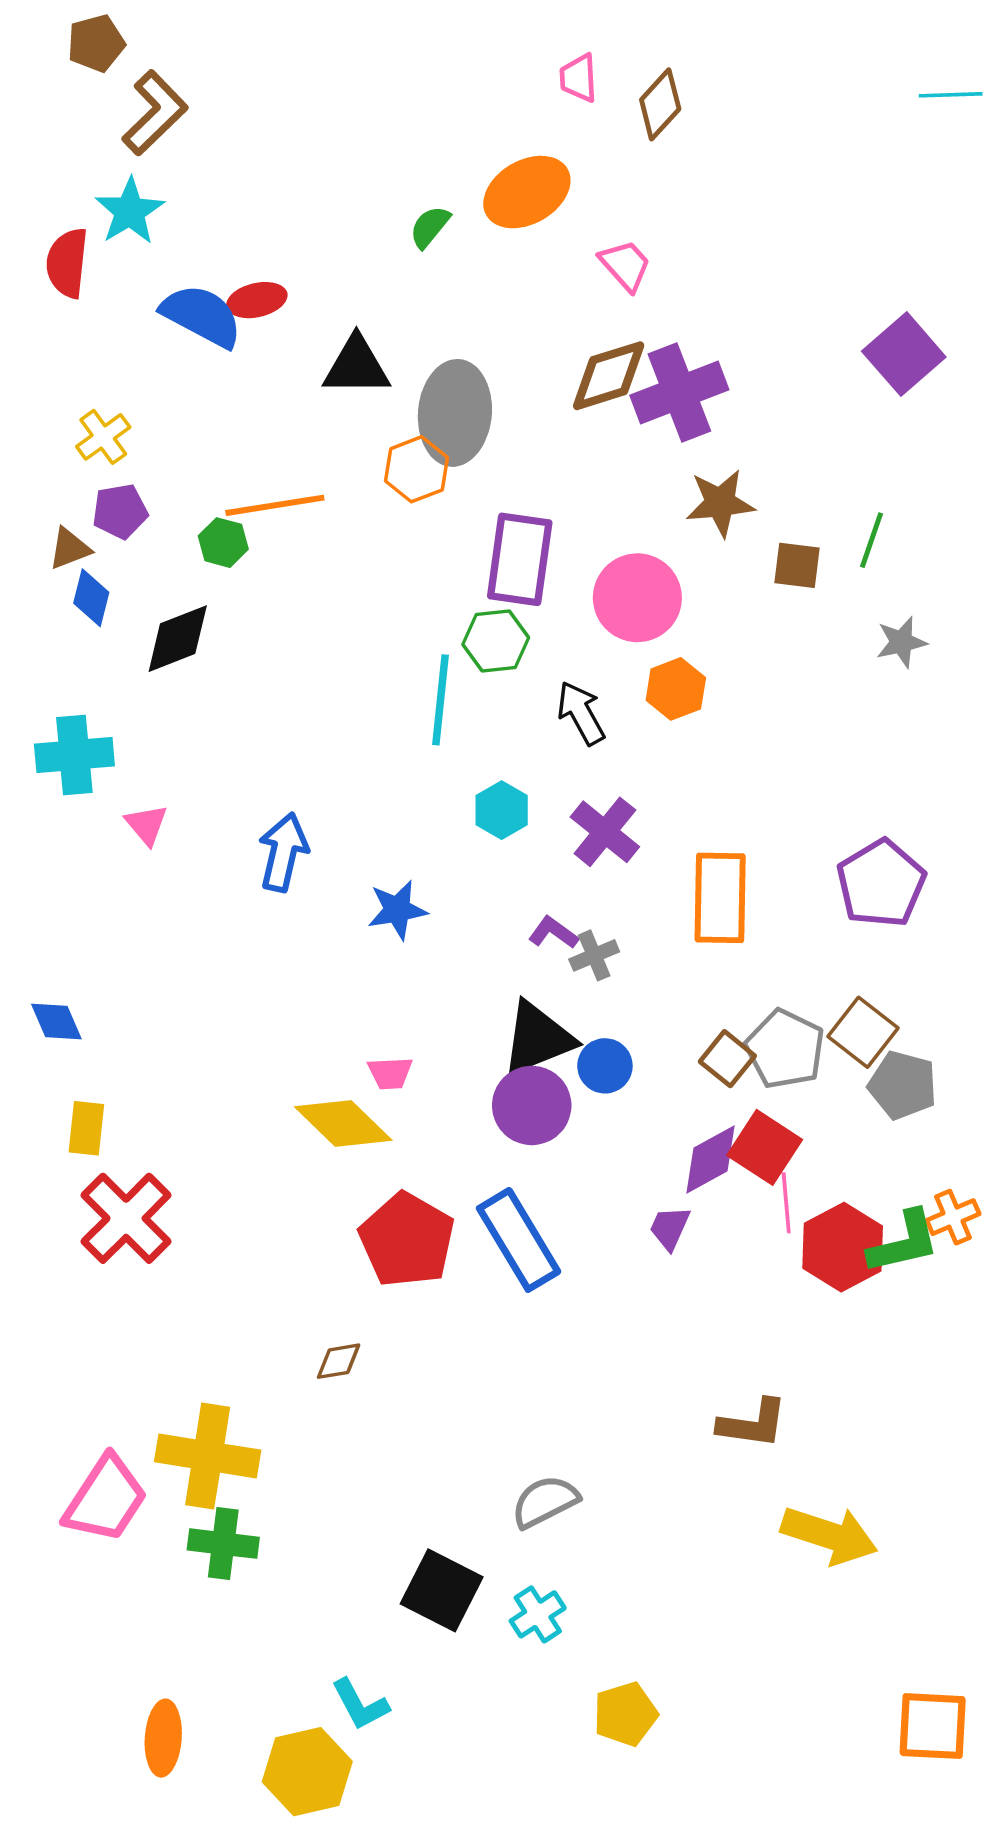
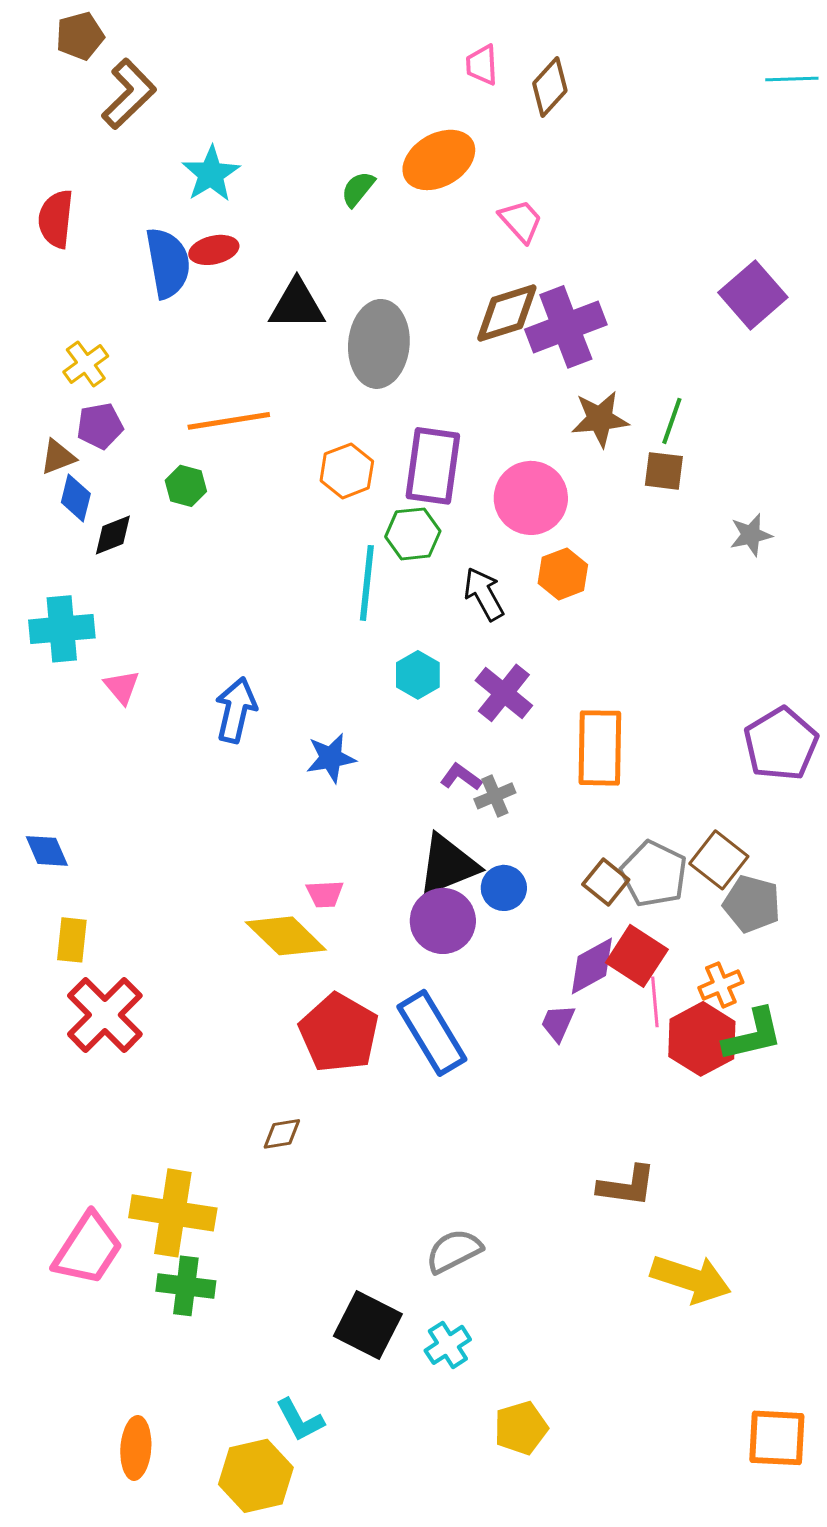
cyan star: (130, 211) -> (211, 174), moved
blue semicircle: (202, 316) -> (168, 263), turned 52
orange hexagon: (417, 469) -> (347, 471), moved
green line: (871, 540) -> (672, 421), moved
green hexagon: (223, 543) -> (186, 486), moved
black diamond: (178, 639) -> (113, 535), moved, size x0.7
purple pentagon: (881, 883) -> (781, 744), moved
orange cross: (953, 1217) -> (721, 985), moved

